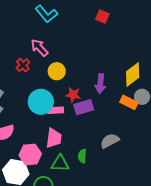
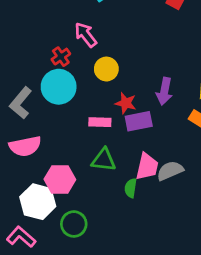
cyan circle: (41, 102) -> (59, 87), moved
pink trapezoid: (54, 138) -> (147, 167), moved
green triangle: (60, 163) -> (104, 160), moved

